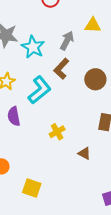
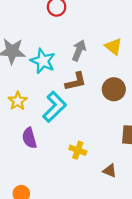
yellow triangle: (93, 25) -> (113, 47), moved, turned 42
brown L-shape: (61, 69) -> (76, 81), turned -140
yellow cross: (57, 132) -> (78, 150), turned -35

